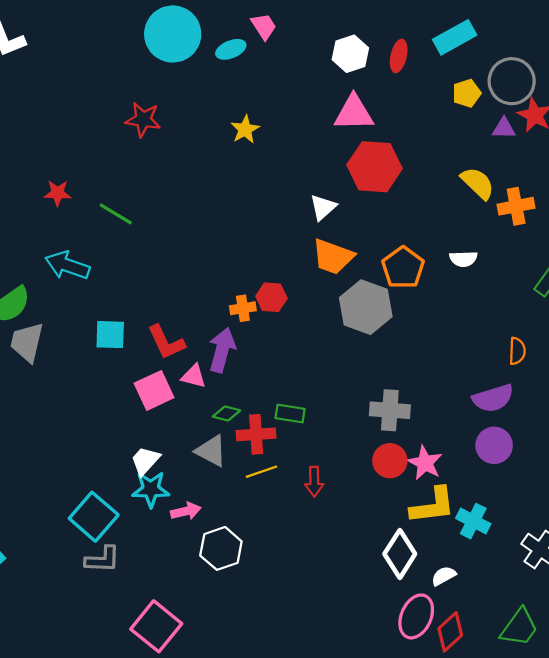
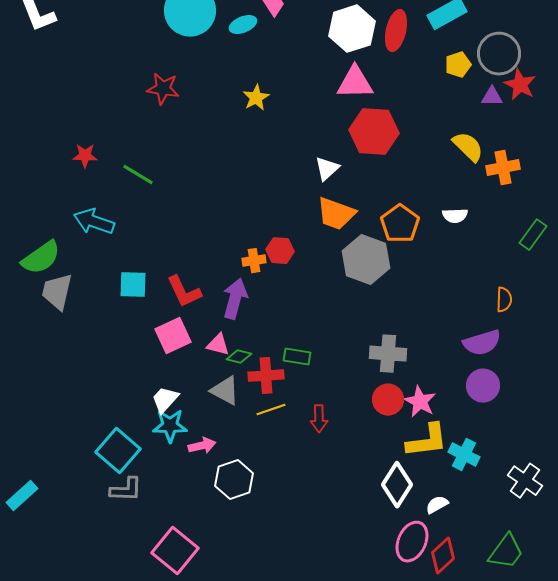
white hexagon: (350, 54) -> (352, 29), size x1.4
red ellipse: (399, 56) -> (396, 31), size x1.4
pink triangle: (194, 376) -> (218, 345), moved

